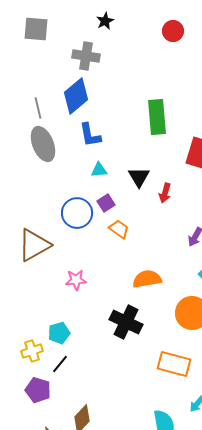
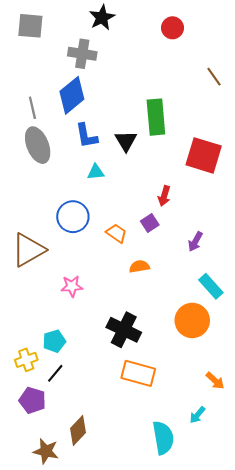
black star: (105, 21) -> (102, 17), size x1.4
black triangle: (139, 177) -> (126, 141), moved
purple square: (106, 203) -> (150, 223), moved
orange semicircle: (147, 279) -> (139, 266), moved, size x0.7
orange rectangle: (174, 364) -> (138, 373), moved

